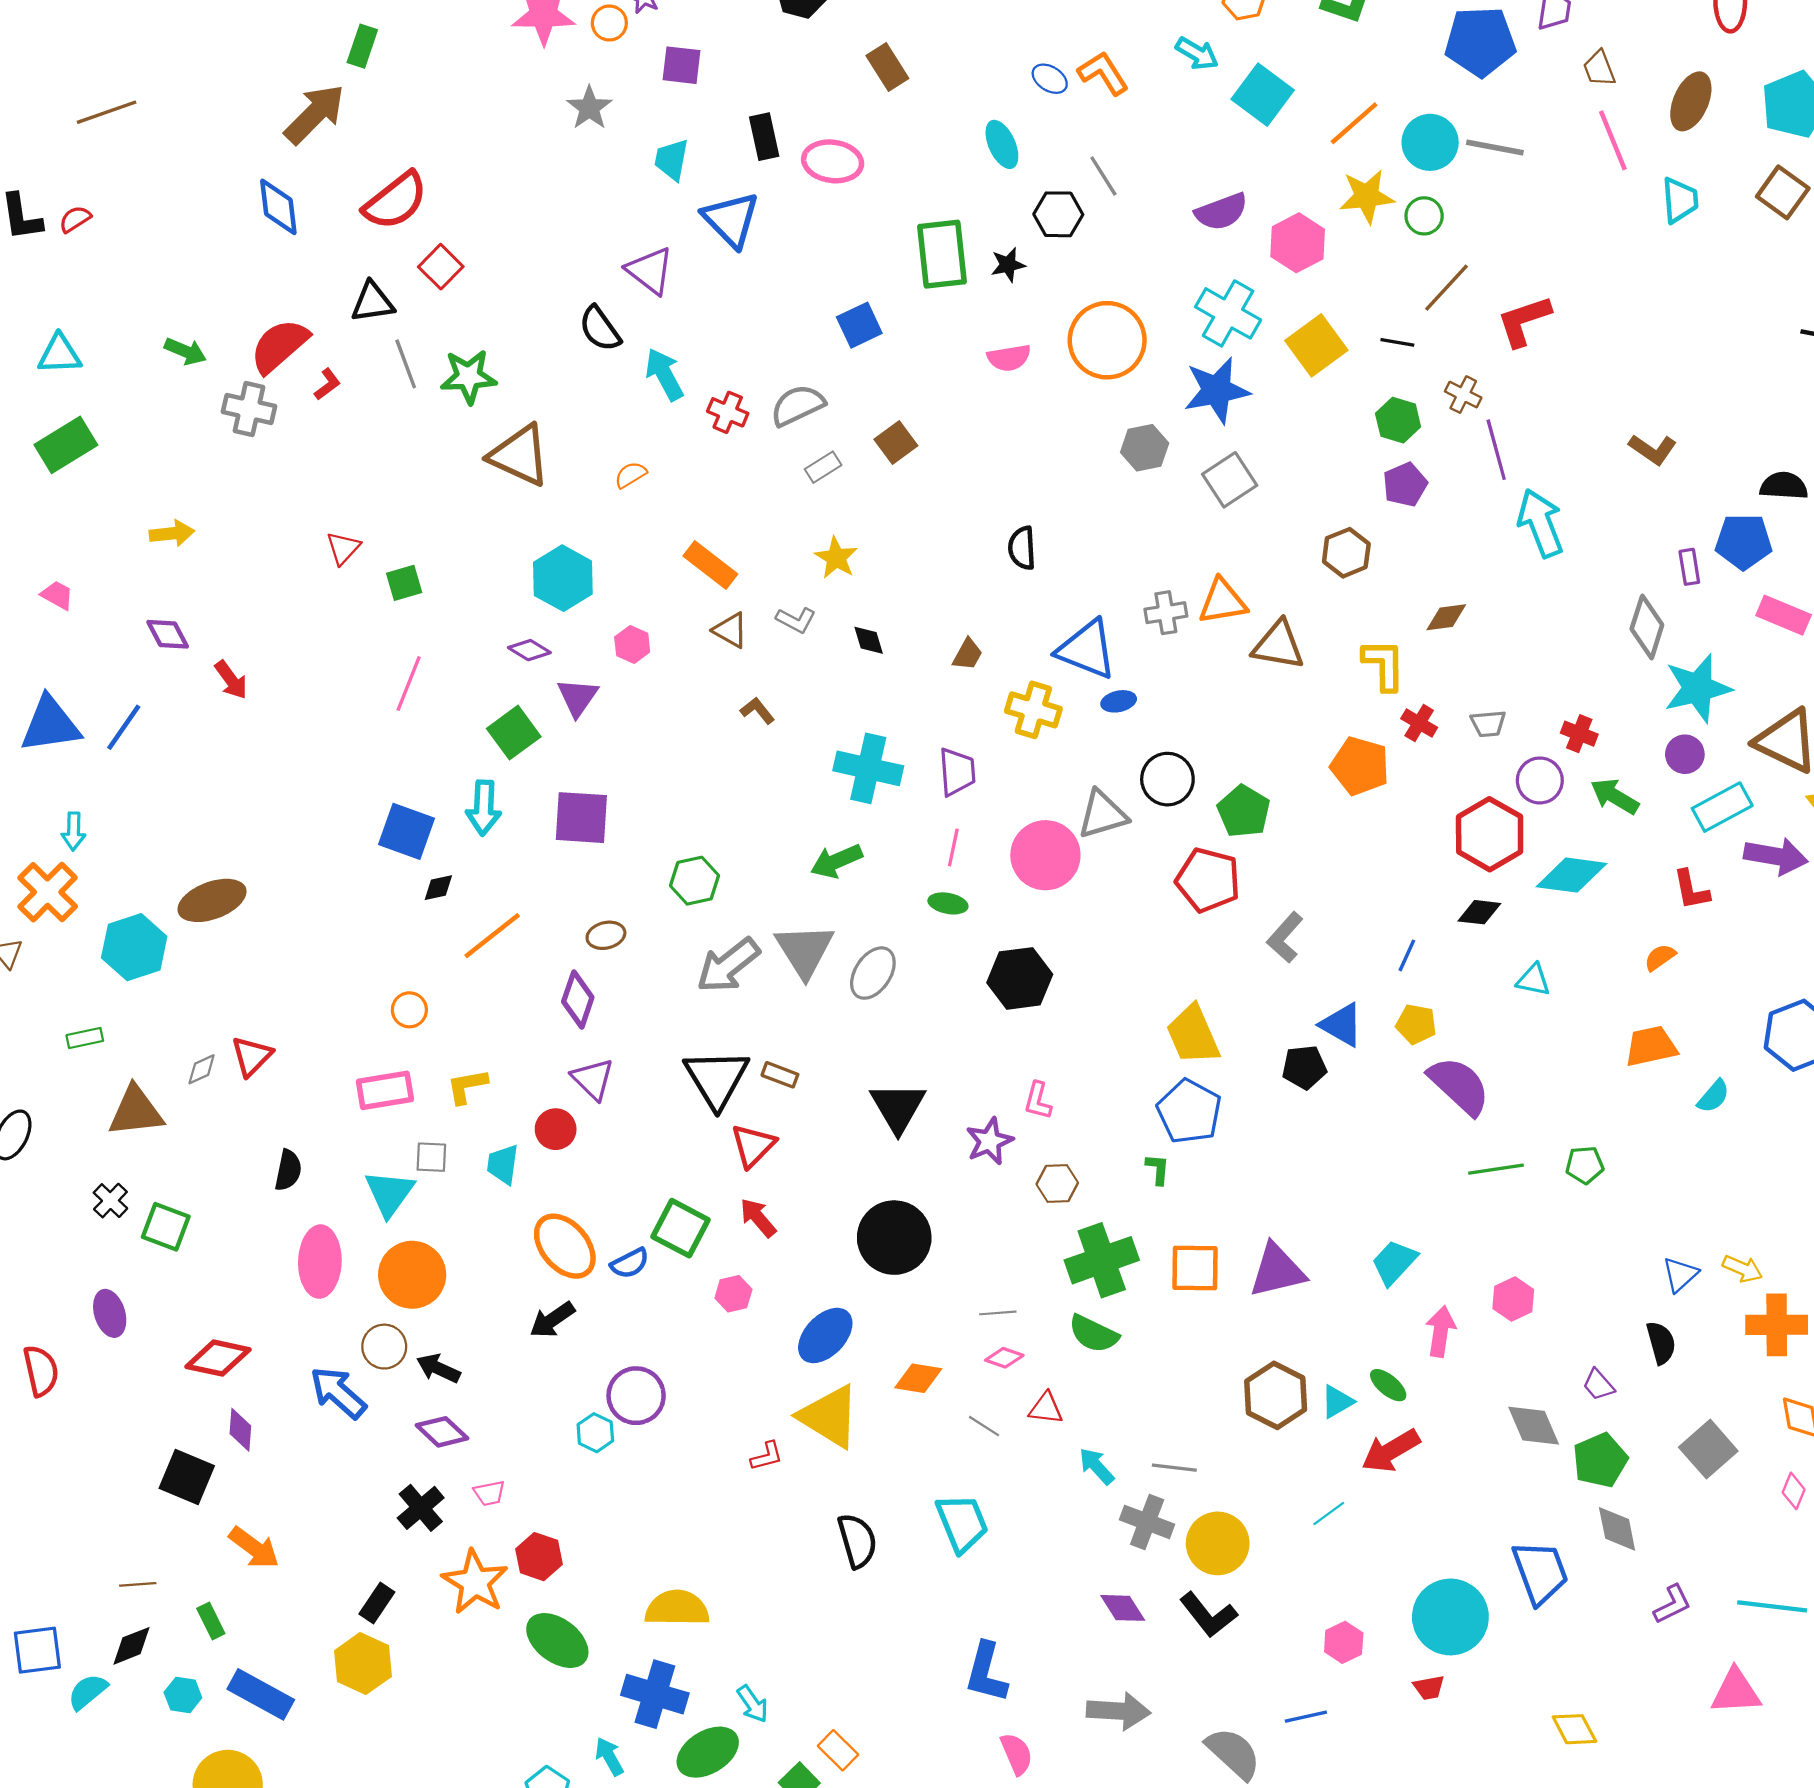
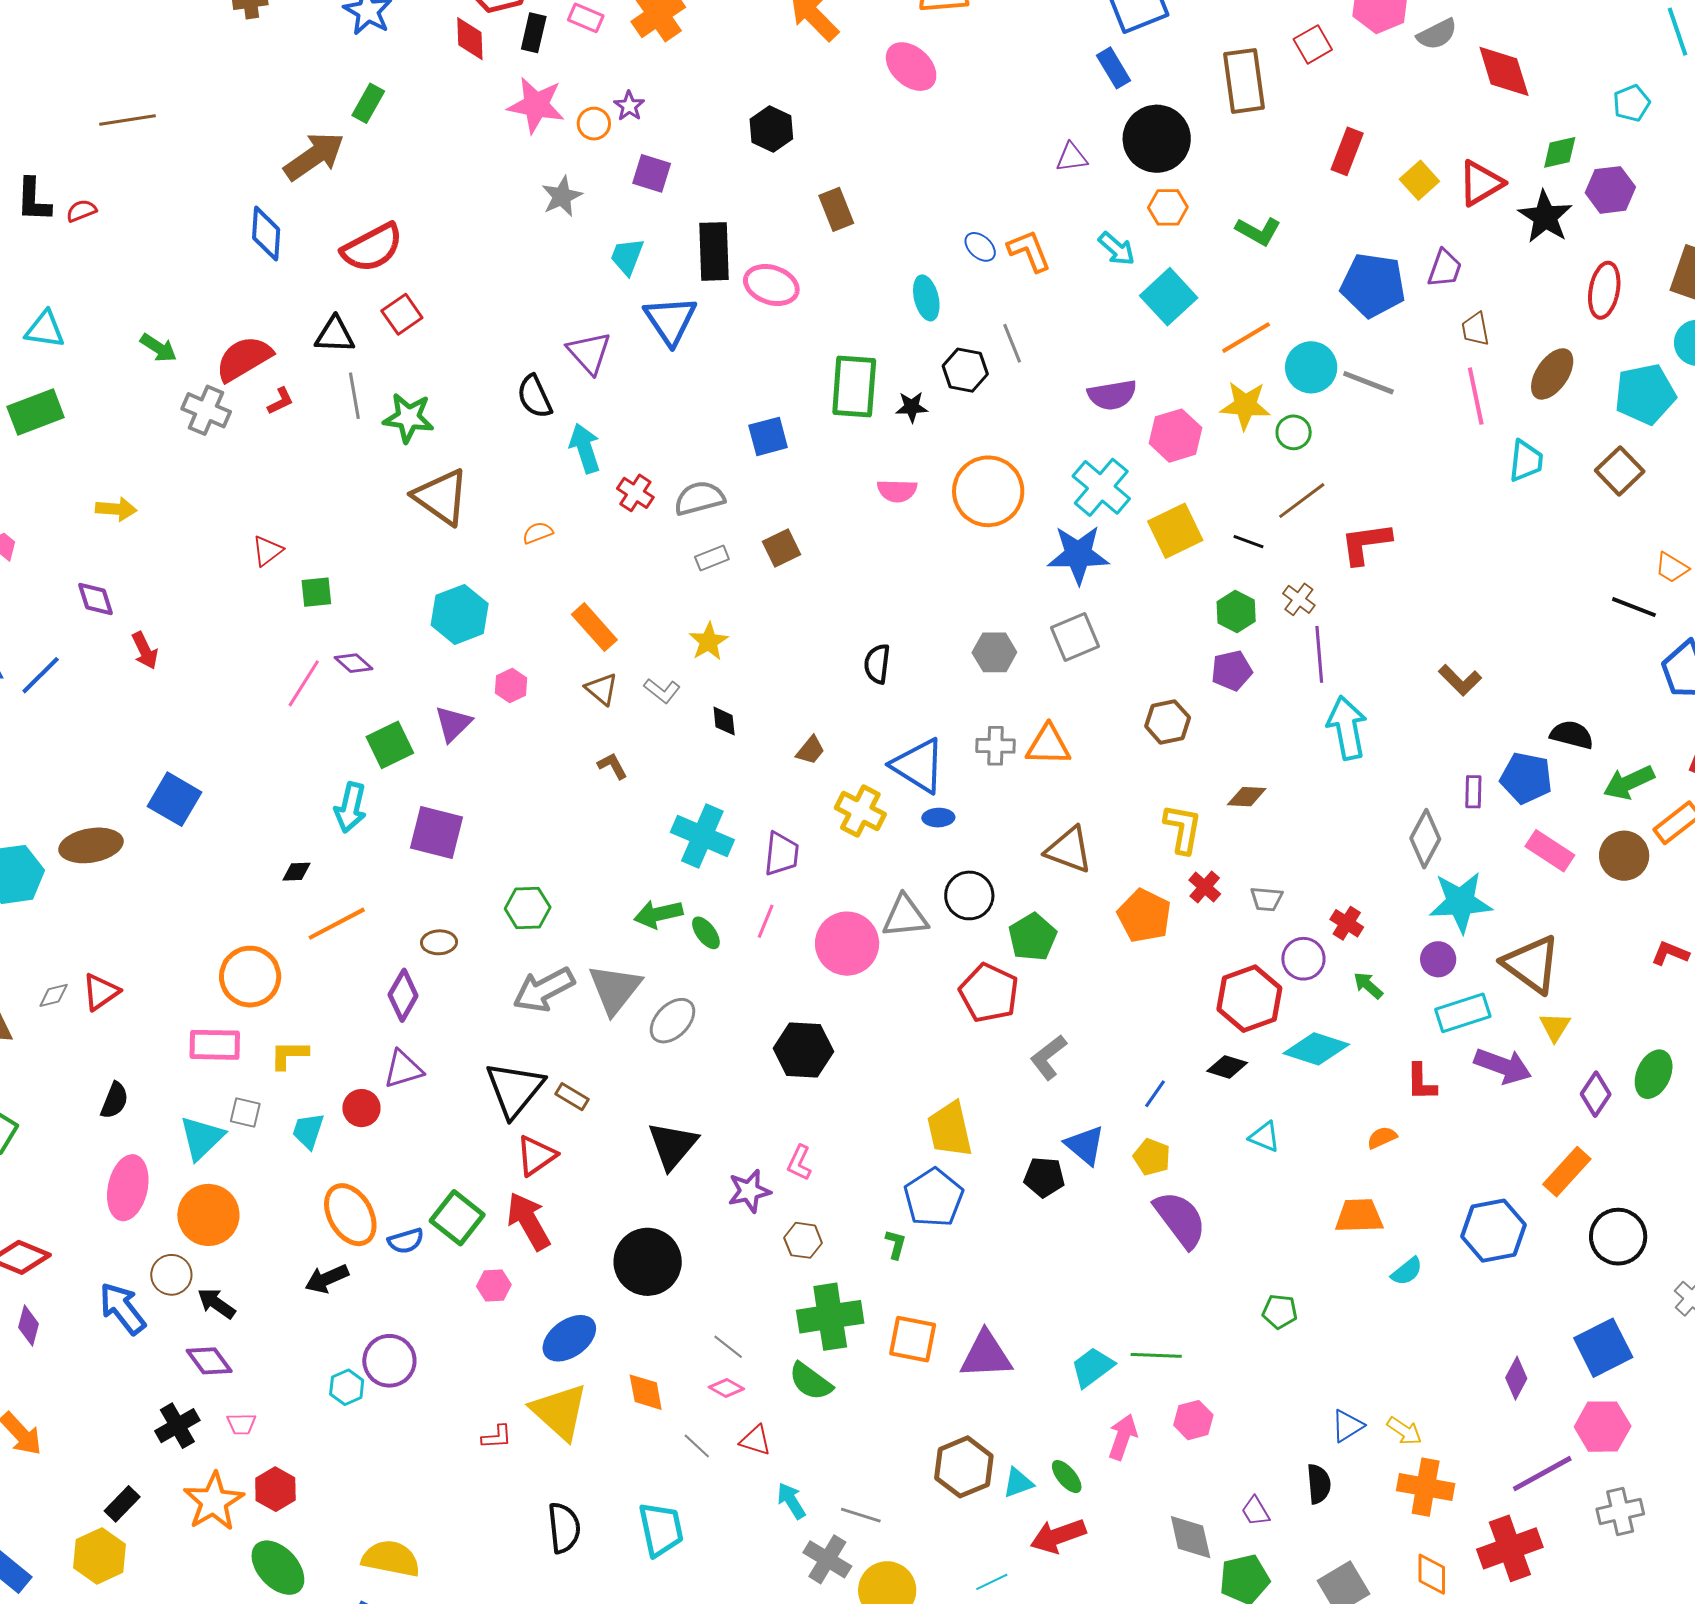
black rectangle: (764, 137) -> (714, 251), size x1.4
gray hexagon: (1145, 448) -> (994, 652), moved
brown triangle: (1278, 645) -> (1069, 850), moved
purple diamond: (529, 650) -> (354, 663), moved
green arrow: (1615, 796) -> (1368, 985), size x0.7
blue square: (406, 831) -> (174, 799), moved
green ellipse: (948, 903) -> (706, 933), moved, turned 32
orange circle: (409, 1010) -> (250, 977), size x1.8
purple triangle: (593, 1079) -> (403, 1069), turned 48
green line: (1496, 1169) -> (1156, 1355), moved
red arrow: (758, 1218) -> (529, 1221), size x1.5
gray line: (998, 1313) -> (728, 1347), turned 32
orange diamond: (918, 1378) -> (646, 1392), turned 60

